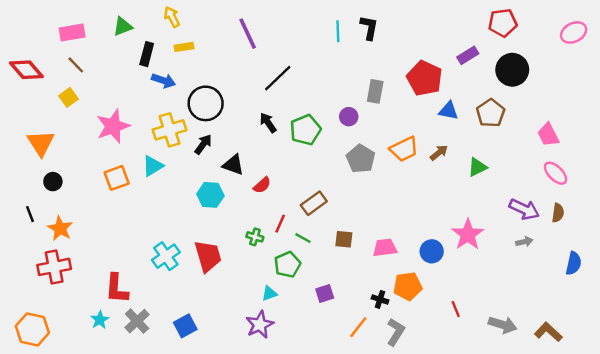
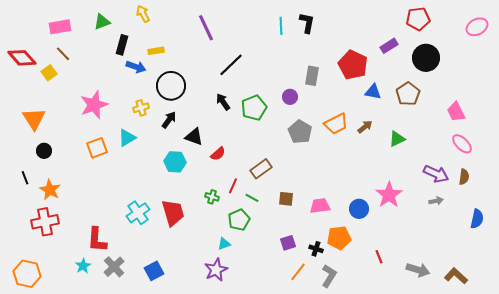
yellow rectangle: (184, 47) -> (156, 51), moved
yellow square: (69, 97) -> (49, 73), moved
yellow cross: (170, 130) -> (141, 108), size x0.6
purple square: (325, 293) -> (288, 243), moved

